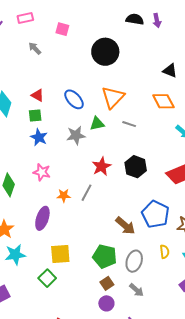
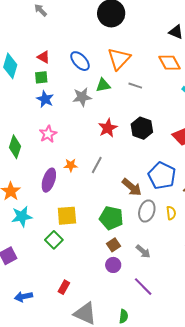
pink star: (42, 172) -> (48, 134), turned 30
gray line: (87, 193) -> (97, 165), moved
orange star: (64, 196) -> (71, 165), moved
gray ellipse: (134, 261) -> (147, 211), moved

